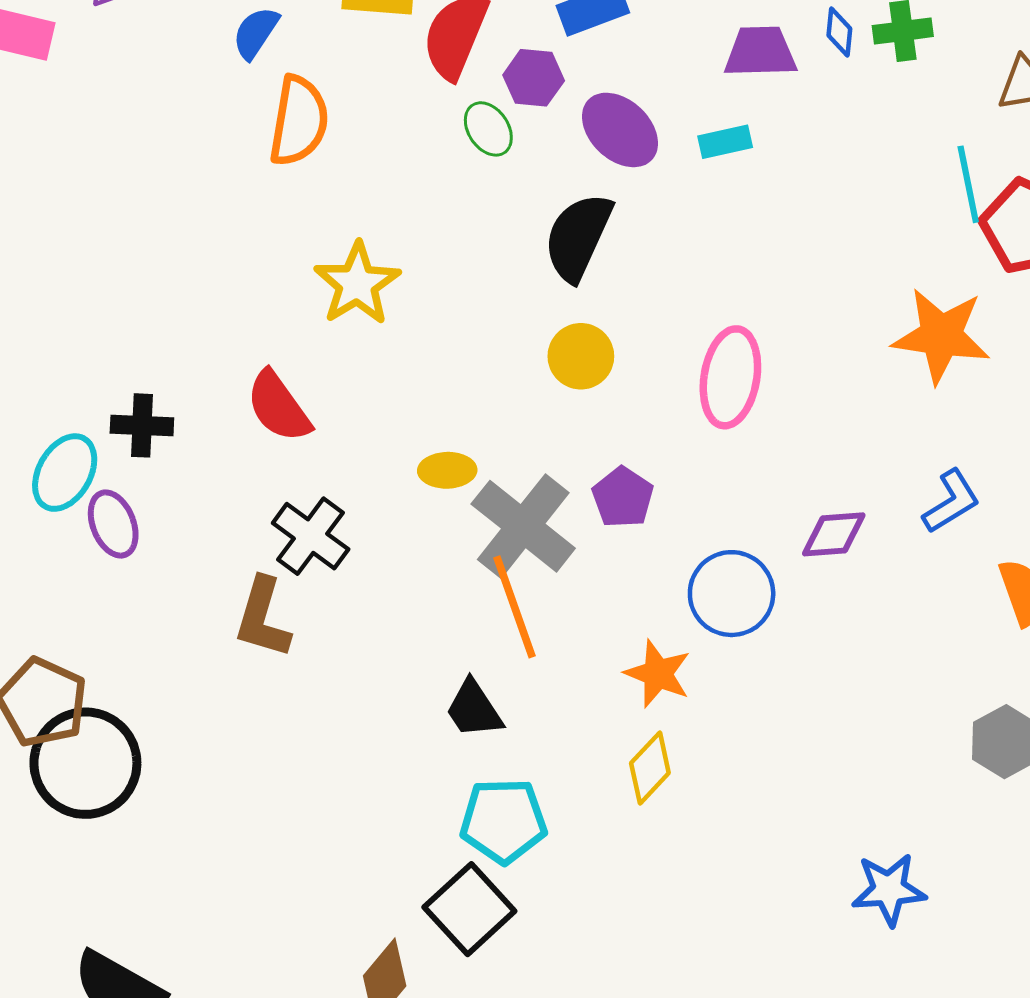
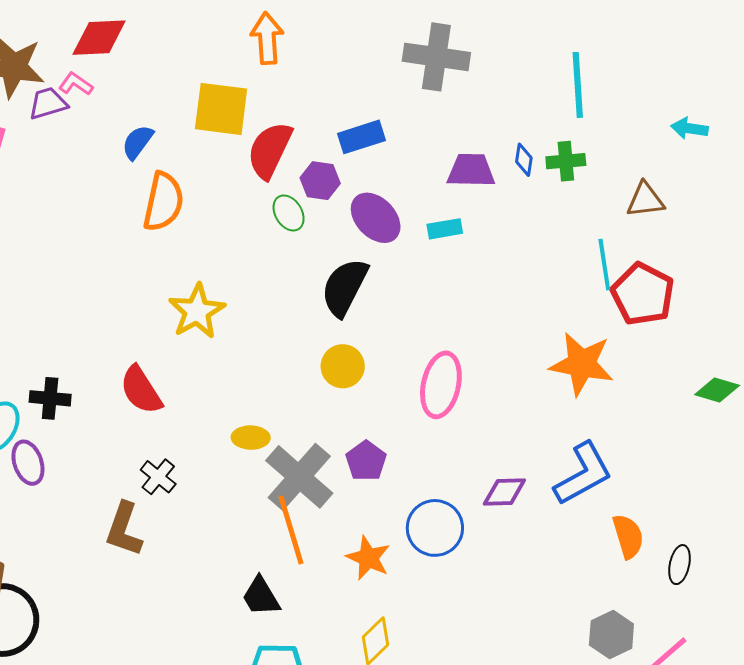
blue L-shape: (951, 501) -> (583, 474), size x1.5
black cross: (311, 536) -> (158, 477), size x0.7
orange star: (658, 674) -> (368, 558), moved

